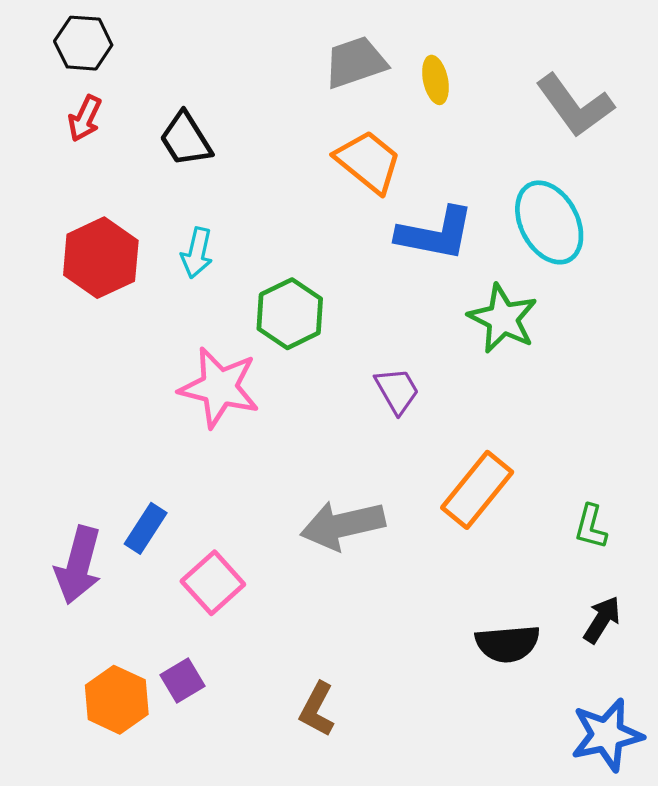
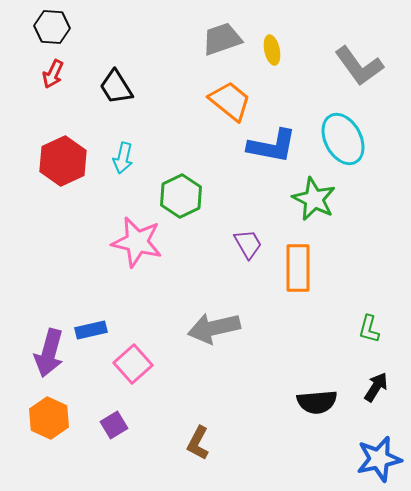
orange rectangle: (477, 490) -> (298, 268), moved, turned -39
blue rectangle: (146, 528) -> (91, 330), turned 44
orange hexagon: (117, 700) -> (49, 418), moved

